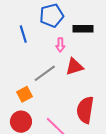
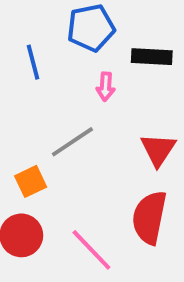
red triangle: (74, 67) -> (158, 150), moved, turned -42

